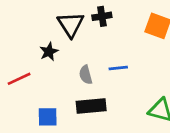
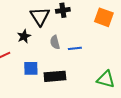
gray semicircle: (86, 75) -> (55, 42), moved
blue square: (48, 117) -> (31, 68), moved

